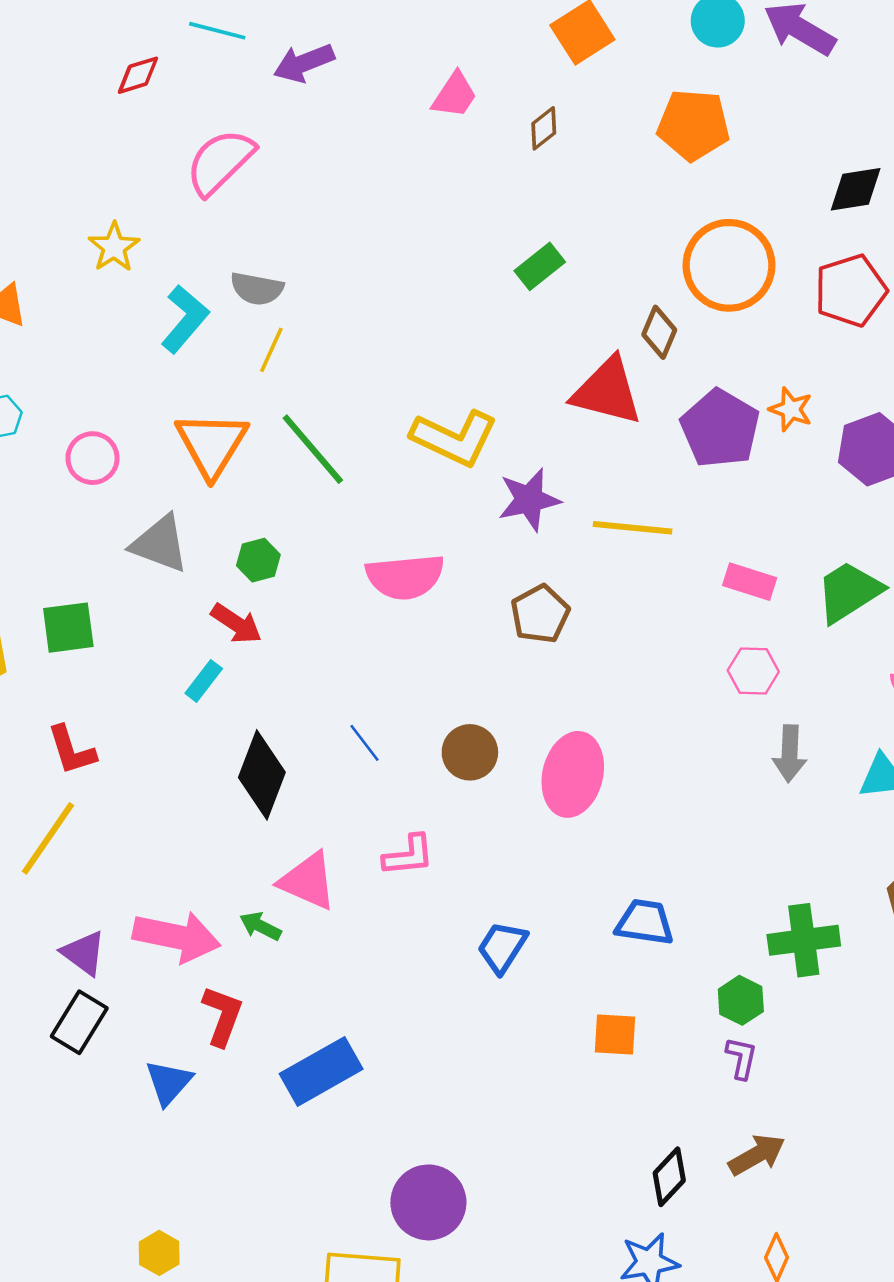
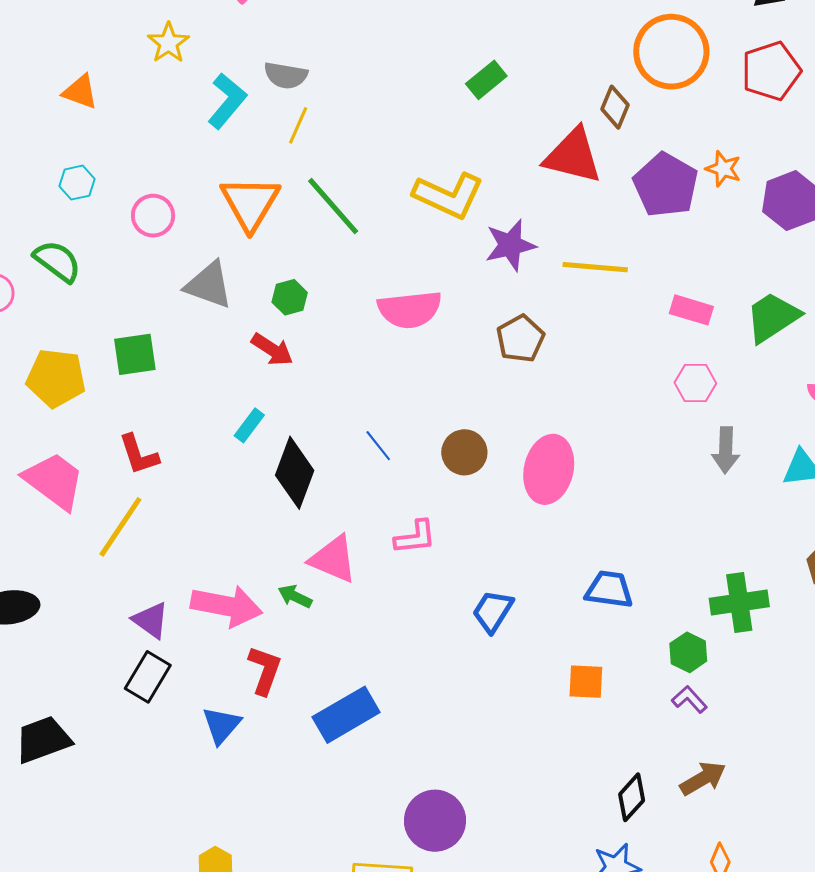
green rectangle: (540, 266) -> (486, 80), moved
cyan rectangle: (204, 681) -> (249, 425), moved
purple L-shape: (741, 1058) -> (689, 699), turned -54

